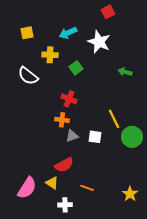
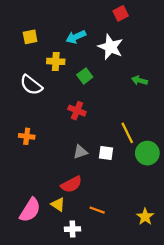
orange cross: (62, 120) -> (27, 136), moved

